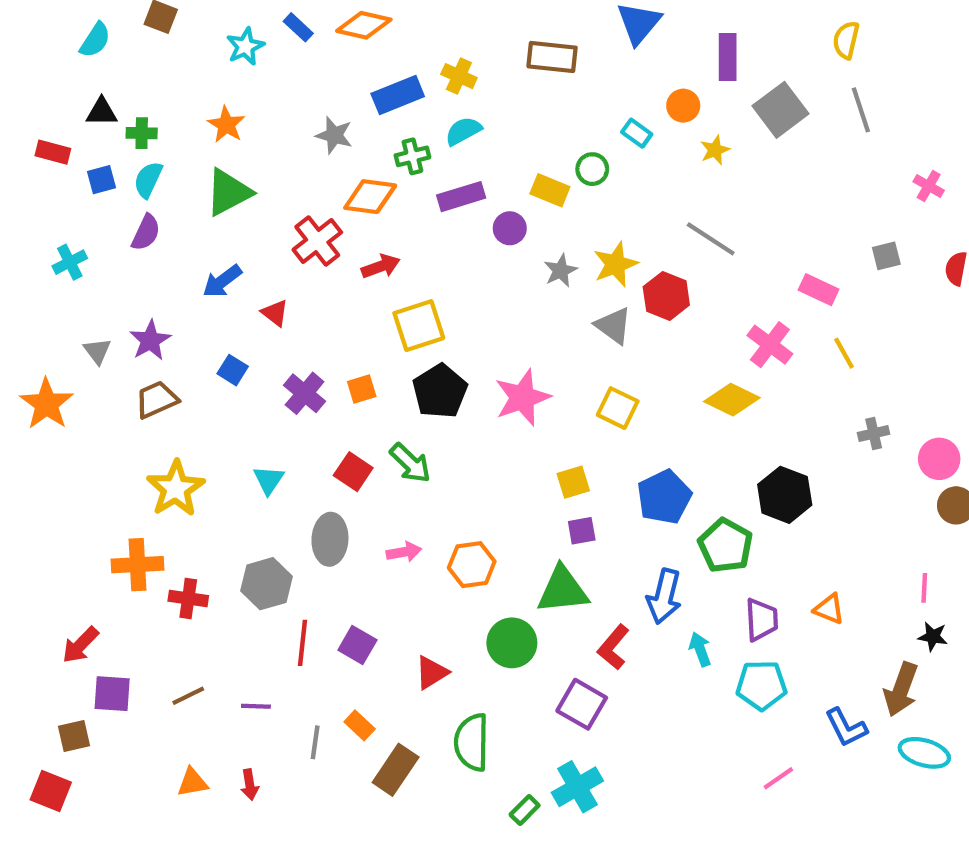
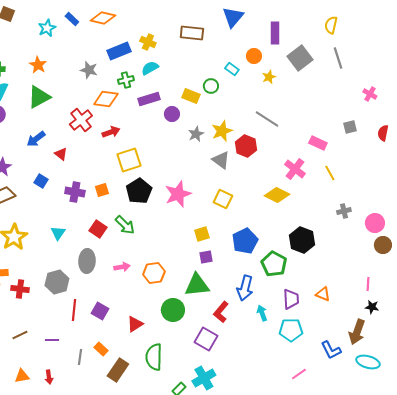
purple cross: (305, 393) -> (75, 192), turned -30

